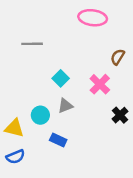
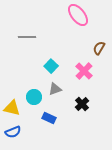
pink ellipse: (93, 18) -> (78, 15), turned 45
black cross: (120, 115) -> (82, 104), moved

